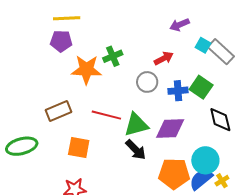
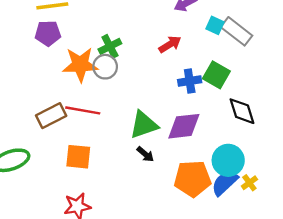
gray circle: (147, 82) -> (105, 67), moved
red line: (106, 115) -> (83, 110), moved
black arrow: (136, 150) -> (145, 154), size x0.7

